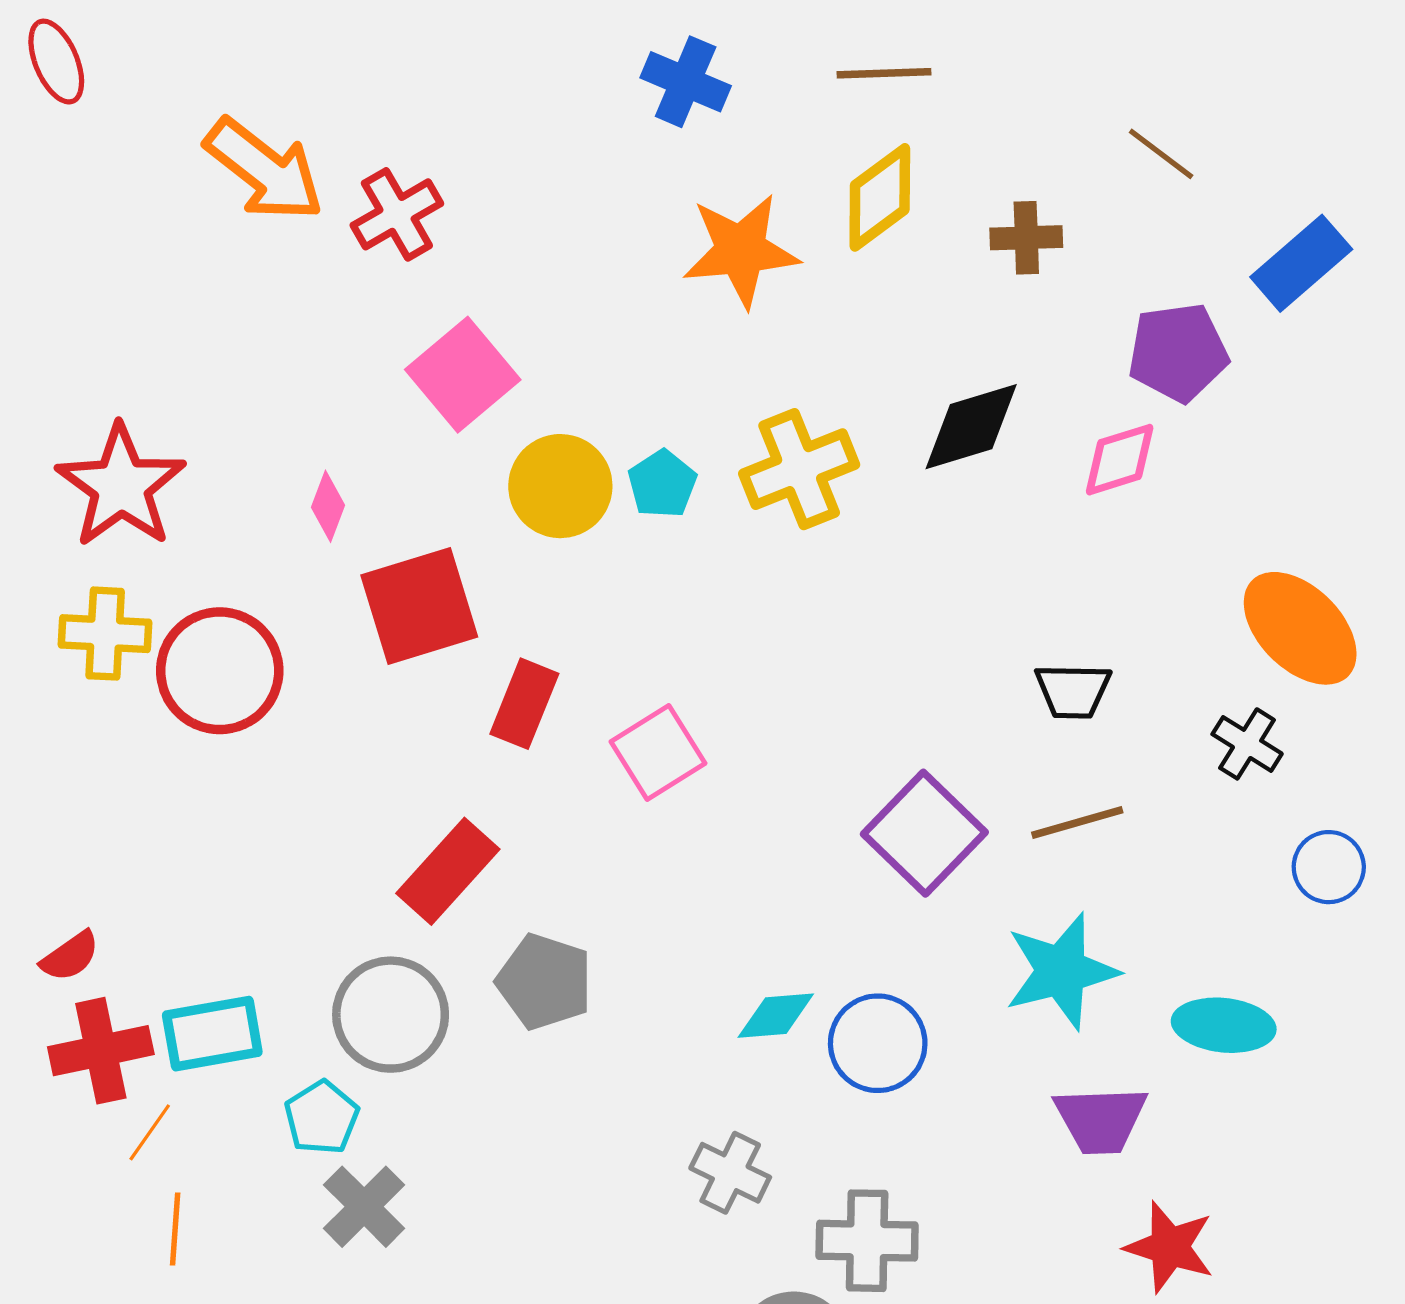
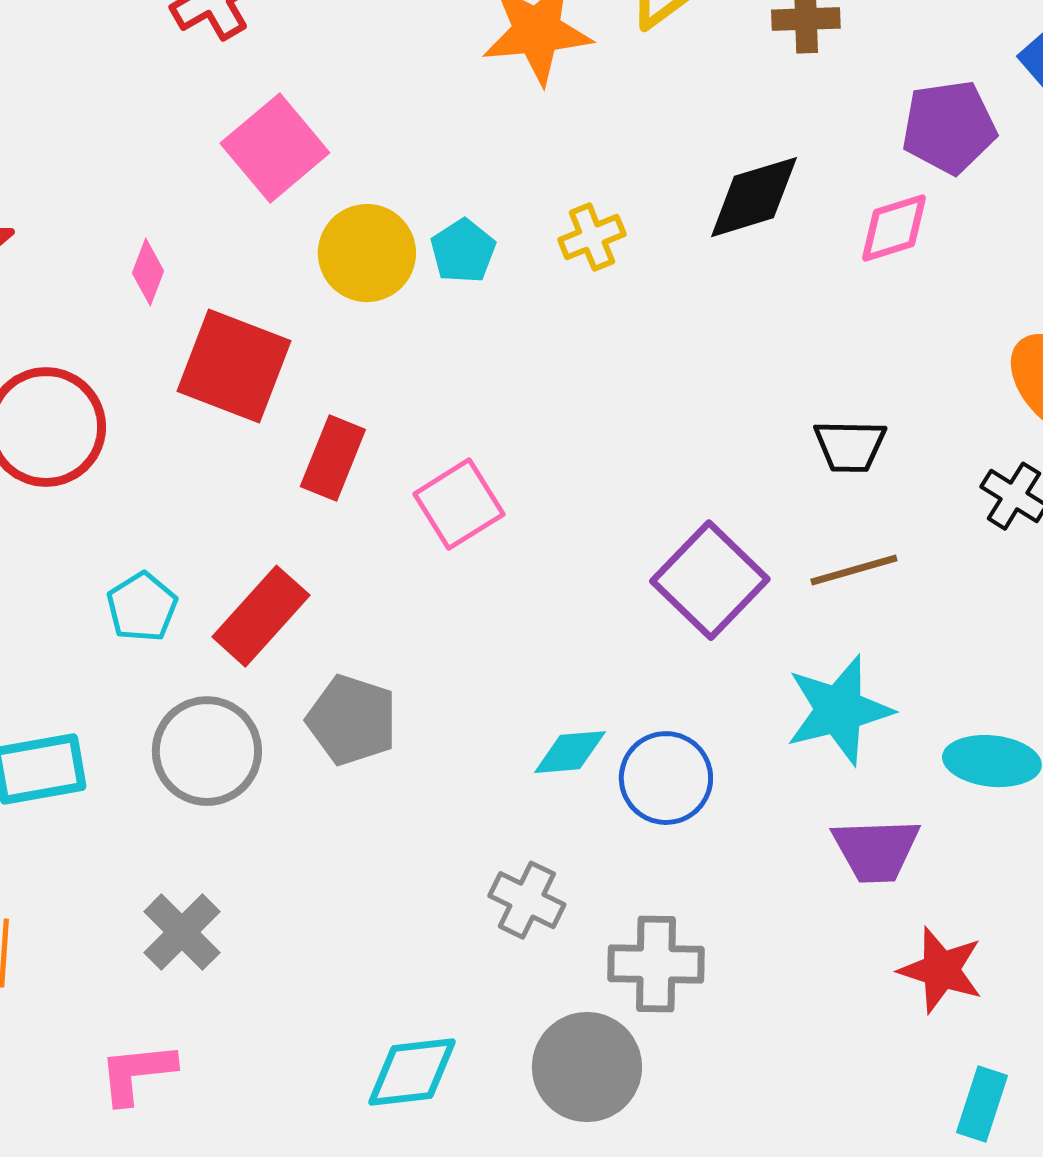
yellow cross: (799, 469) -> (592, 237), size x0.6
red square: (419, 606) -> (234, 366), turned 38
cyan pentagon: (322, 1118) -> (142, 607), moved

